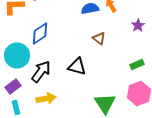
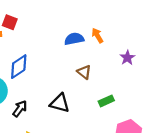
green rectangle: (137, 64) -> (106, 101), moved
black arrow: (41, 71) -> (20, 109), size x0.7

